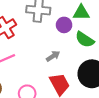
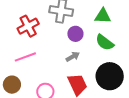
purple circle: (64, 25) -> (75, 34), moved

